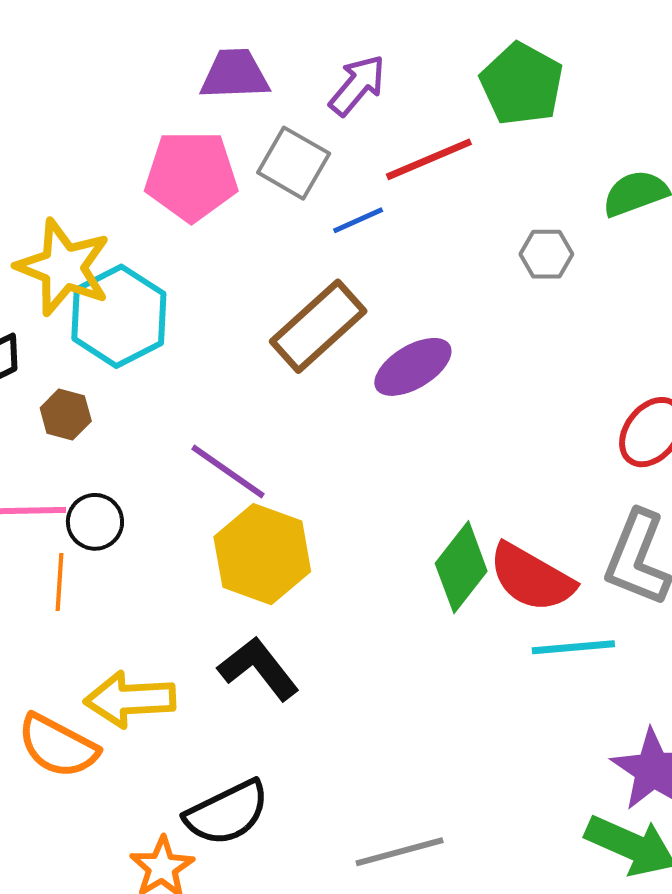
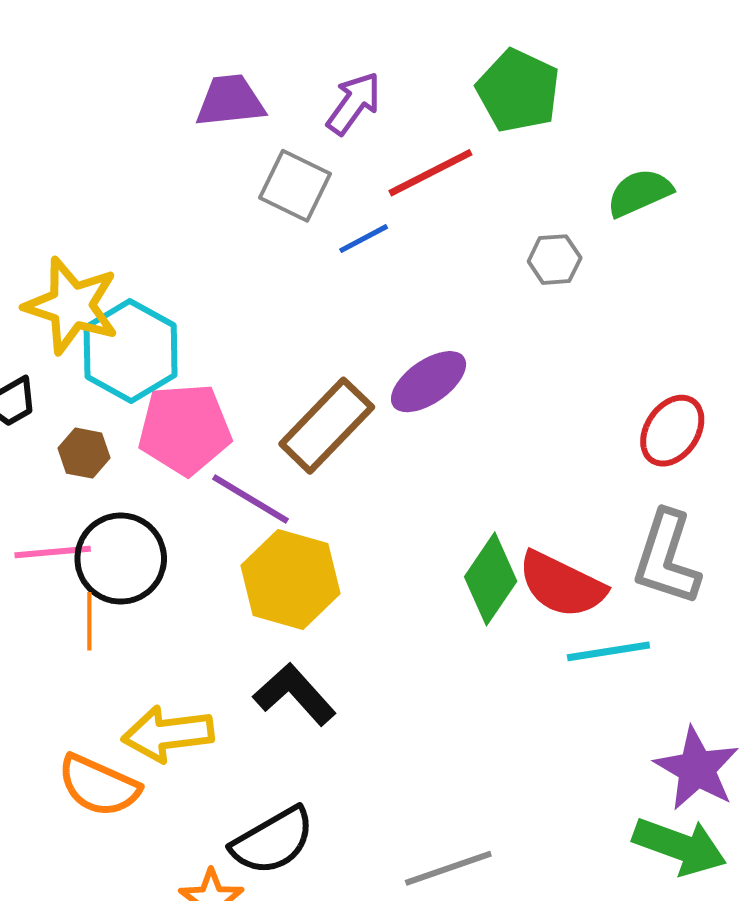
pink pentagon: (191, 176) -> (185, 429), moved
brown rectangle: (318, 326) -> (327, 426), moved
black circle: (95, 522) -> (121, 559), size x1.6

